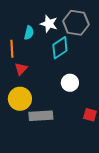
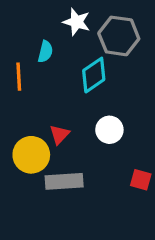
white star: (49, 24) -> (77, 22), moved
red triangle: (21, 69) -> (59, 134), moved

